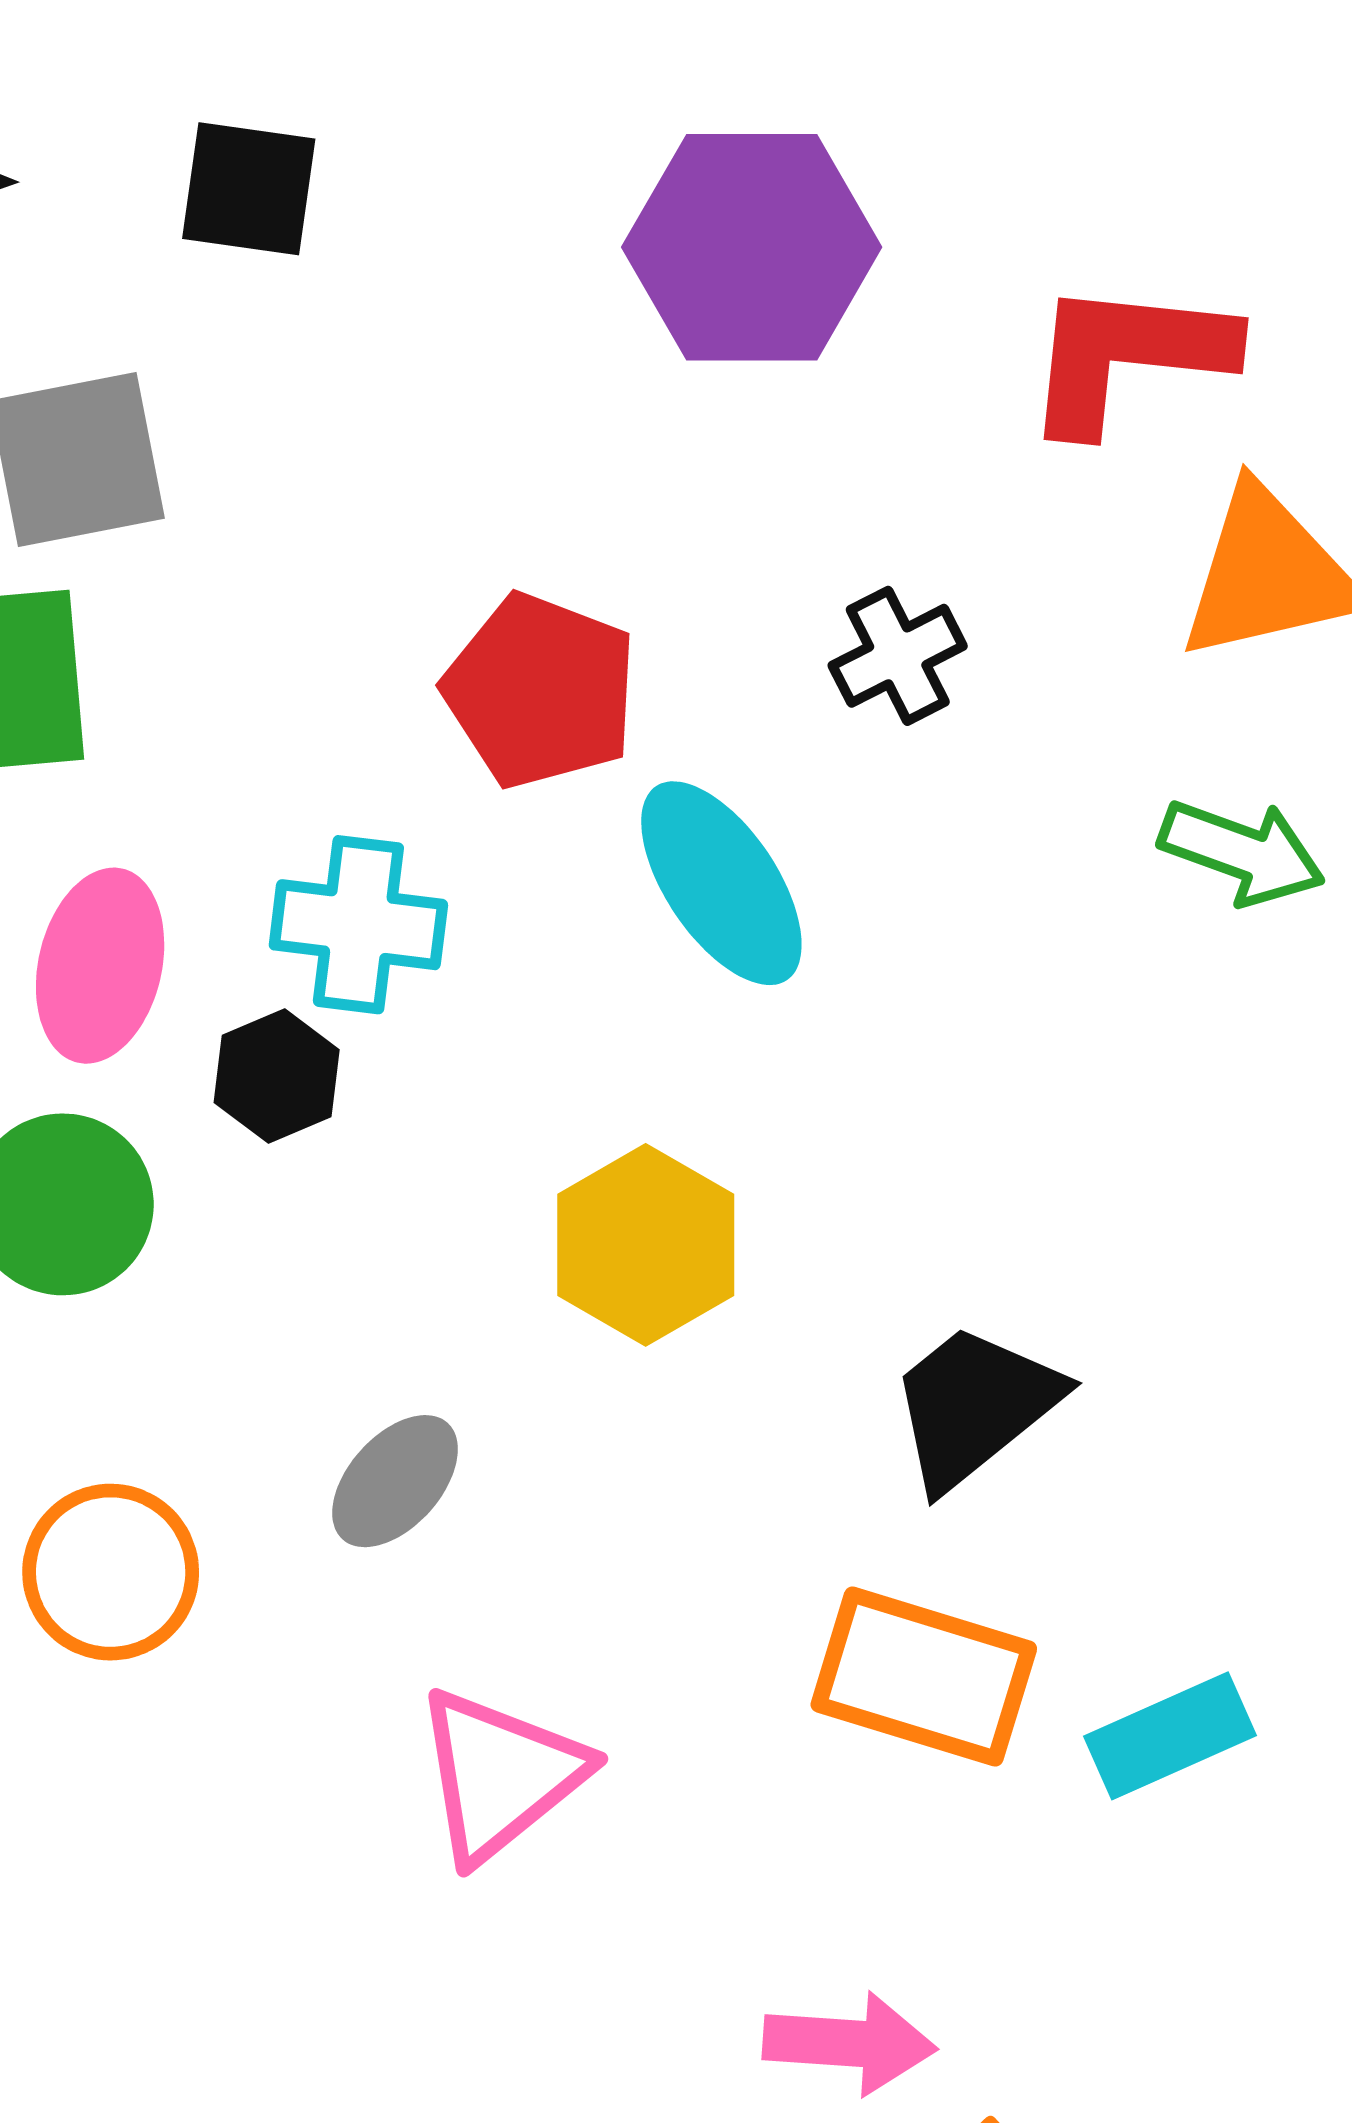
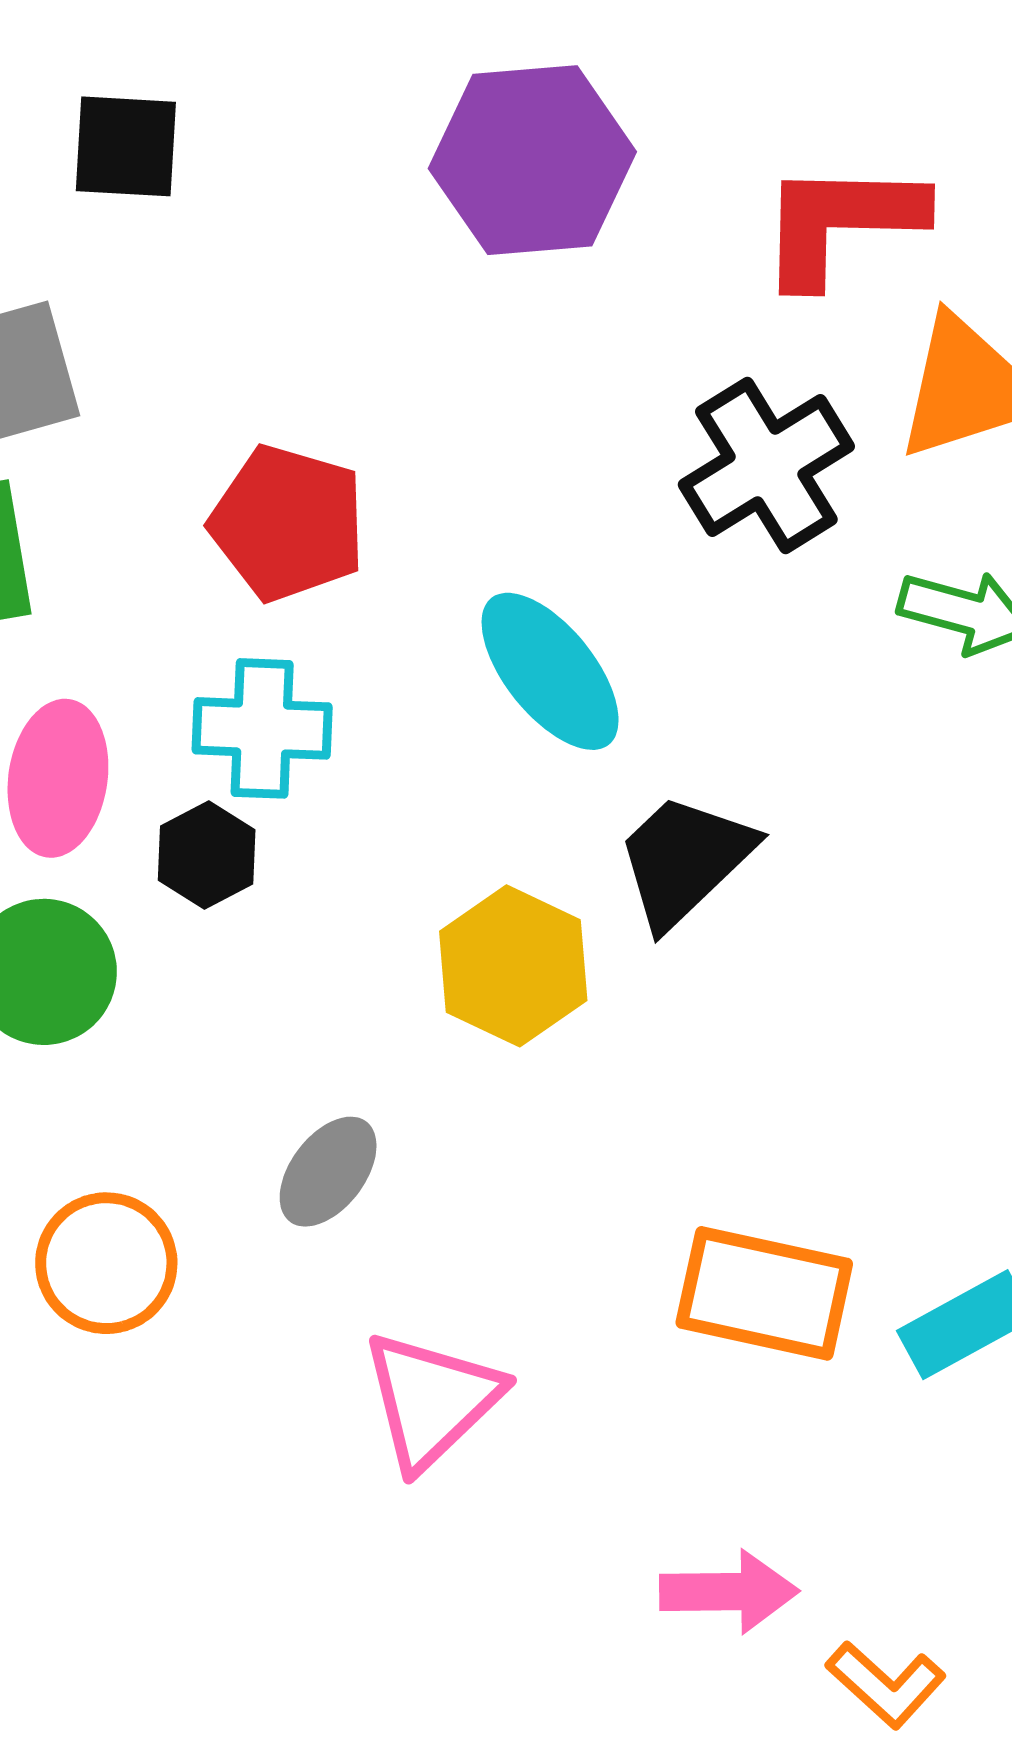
black cross: (898, 656) -> (766, 466), moved, size x1.6
red pentagon: (541, 691) -> (288, 523), moved
black trapezoid: (974, 1406) -> (685, 860), moved

